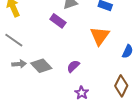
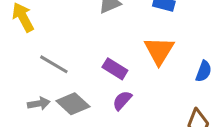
purple rectangle: (58, 21) -> (115, 69), moved
gray line: (14, 40) -> (54, 64), moved

